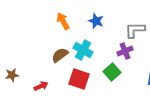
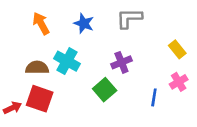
gray L-shape: (135, 30) -> (129, 18), moved
brown semicircle: (60, 55) -> (37, 68), turned 36
red square: (79, 79) -> (40, 99), moved

